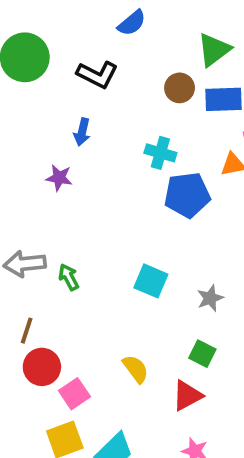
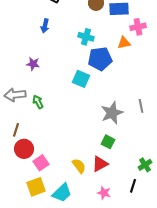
purple star: (59, 178) -> (33, 64), moved
cyan square: (151, 281) -> (81, 79), moved
gray star: (210, 298) -> (112, 113), size x1.6
yellow semicircle: (136, 369) -> (79, 166), moved

